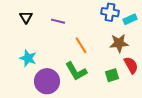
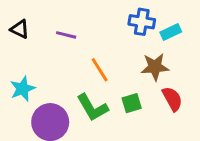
black triangle: (26, 17) -> (20, 29), turned -32
cyan star: (28, 58) -> (23, 89), turned 30
green square: (112, 75) -> (132, 103), moved

